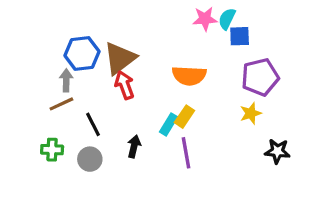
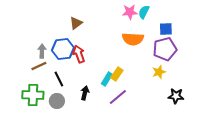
blue square: (240, 36) -> (166, 29), moved
blue hexagon: (82, 53) -> (63, 49), moved
brown triangle: (120, 58) -> (76, 23), moved, size x0.6
orange semicircle: (189, 76) -> (133, 39), moved
green cross: (52, 150) -> (33, 95), size x1.5
purple line: (186, 153) -> (118, 97), turned 60

